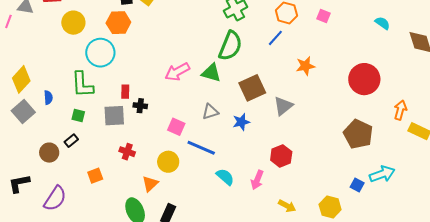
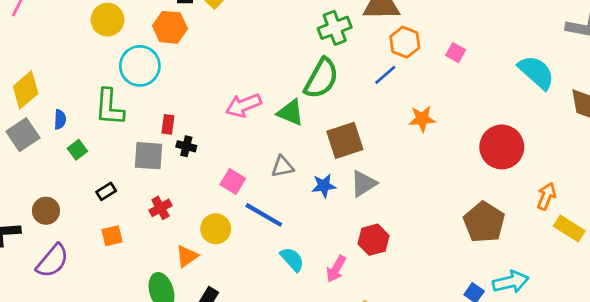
cyan semicircle: (382, 23) -> (536, 72), size x1.8
gray triangle: (283, 106) -> (363, 184), moved
green square: (78, 116) -> (77, 150), moved, turned 32
black rectangle: (71, 141) -> (106, 191), moved
red cross: (127, 152) -> (160, 208), turned 35
brown circle: (49, 153) -> (46, 211), moved

